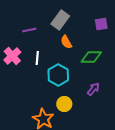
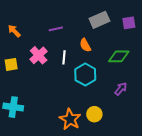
gray rectangle: (60, 20) -> (99, 20), moved, turned 30
orange semicircle: (66, 42) -> (85, 45), moved
yellow circle: (64, 104) -> (94, 114), moved

